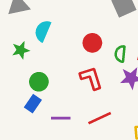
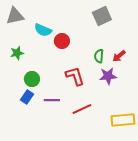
cyan semicircle: (43, 31) -> (43, 30), moved, turned -90
red circle: (92, 43) -> (62, 41), moved
purple line: (61, 118) -> (52, 100), moved

